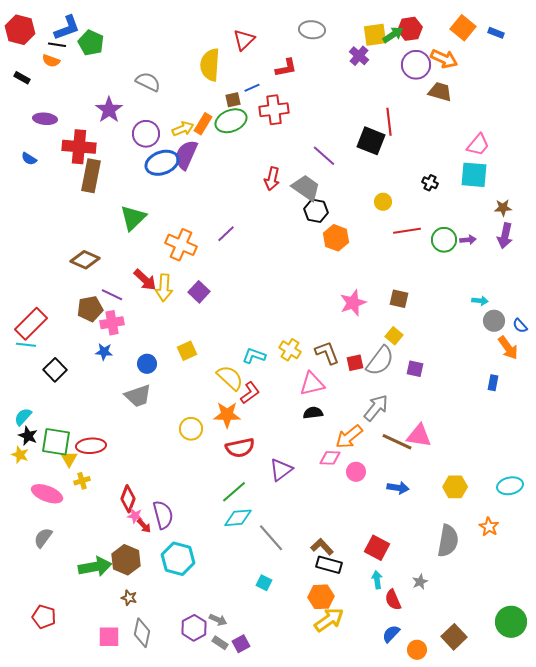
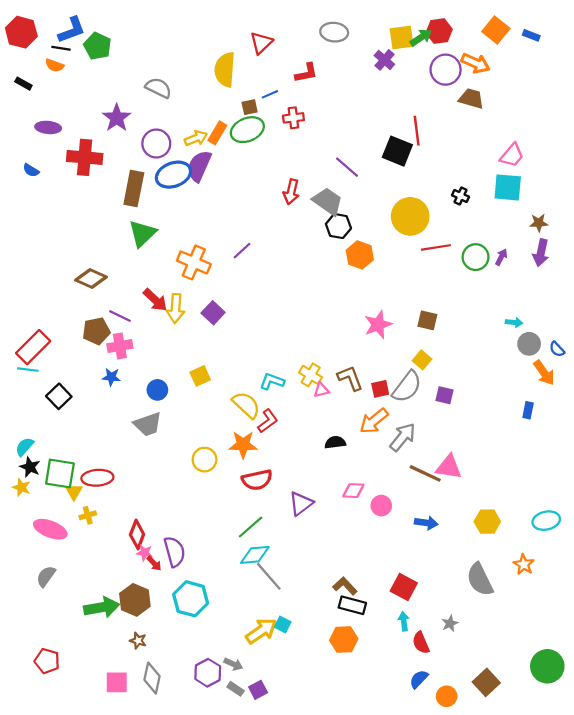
red cross: (274, 110) -> (293, 118), size x0.7
brown rectangle: (91, 176) -> (134, 189), moved
yellow circle: (383, 202) -> (410, 216), size x2.0
purple arrow: (468, 240) -> (501, 257), turned -56
pink triangle: (312, 384) -> (321, 390), moved, size x0.6
orange arrow: (349, 437) -> (374, 421), moved
gray line: (271, 538) -> (269, 576), moved
gray semicircle: (448, 541) -> (480, 580), turned 144
yellow arrow: (329, 620) -> (261, 631), moved

